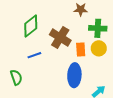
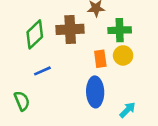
brown cross: (60, 37) -> (70, 29), moved, turned -30

